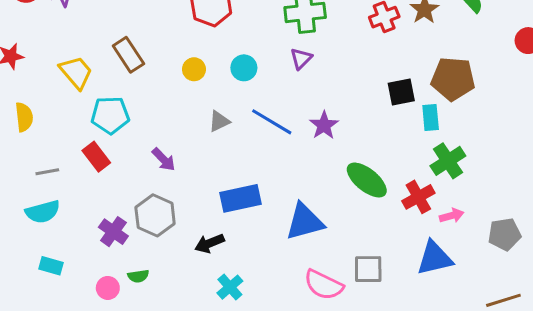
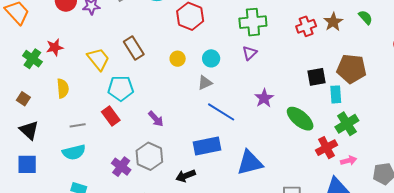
gray triangle: (219, 121) -> (205, 83), moved
blue line: (272, 122) -> (221, 112), moved
green ellipse: (367, 180) -> (300, 119), moved

